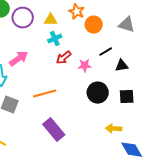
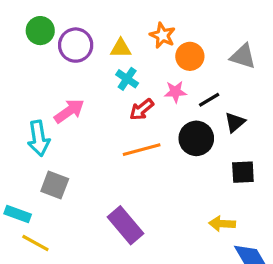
cyan cross: (55, 39) -> (127, 79), turned -32
pink star: (85, 66) -> (175, 92), moved
black triangle: (122, 66) -> (235, 122), turned -32
black circle: (98, 93) -> (196, 138), moved
orange line: (45, 94) -> (142, 150), moved

